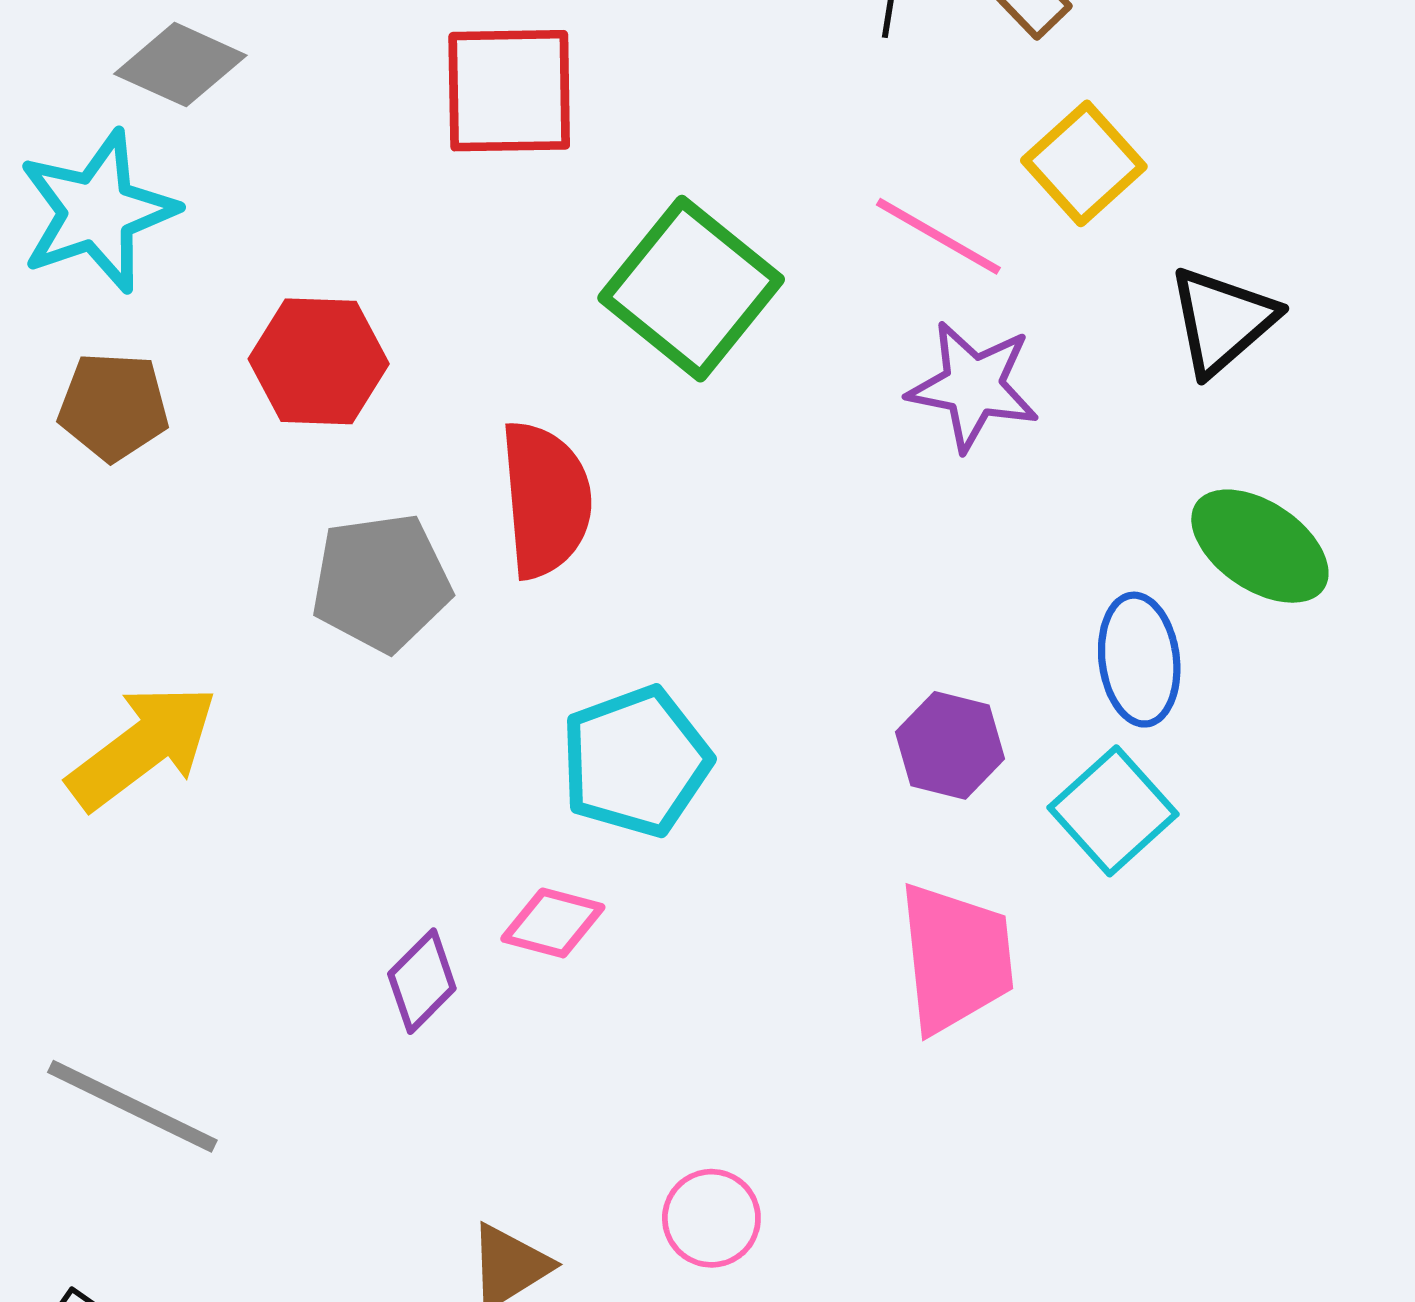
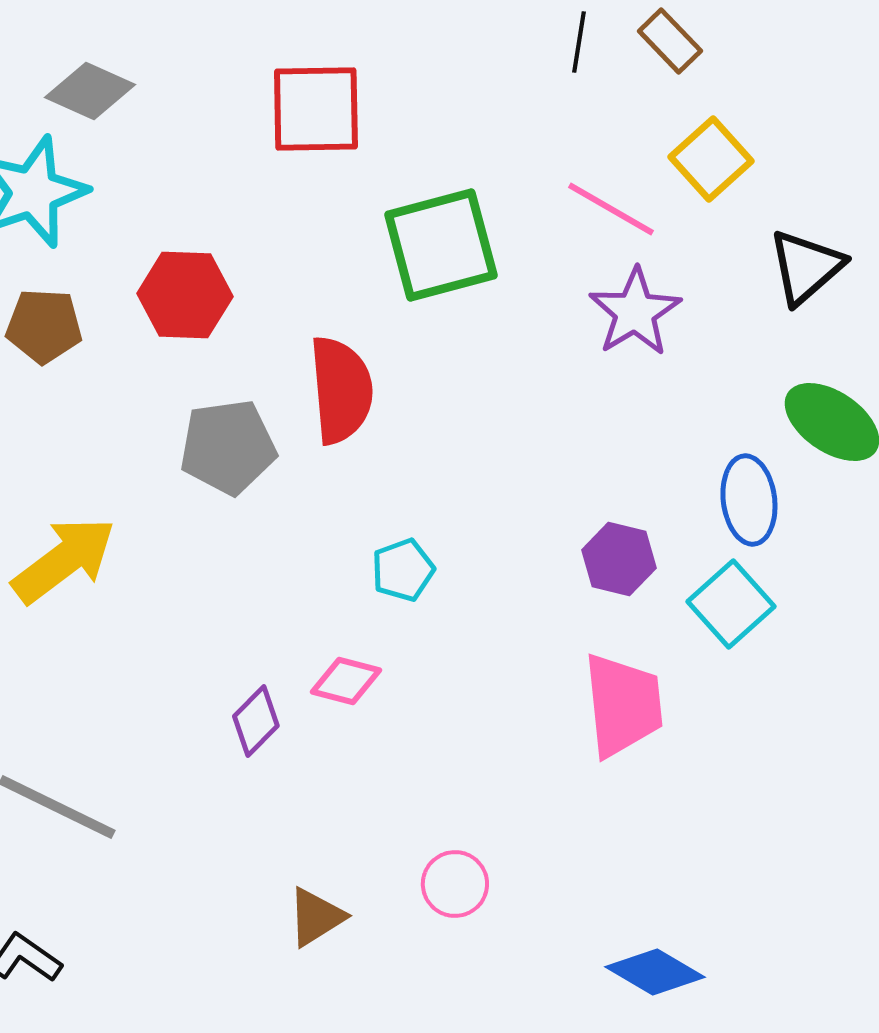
green square: (691, 289) -> (441, 245), turned 36
purple star: (973, 386) -> (635, 312), turned 30
cyan pentagon: (636, 761) -> (403, 570), size x0.6

